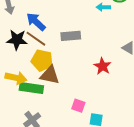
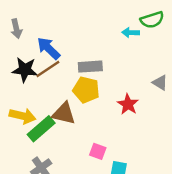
brown line: (36, 39) -> (48, 69), turned -70
yellow pentagon: (42, 60) -> (86, 90), moved
green rectangle: (31, 88) -> (41, 129), turned -50

